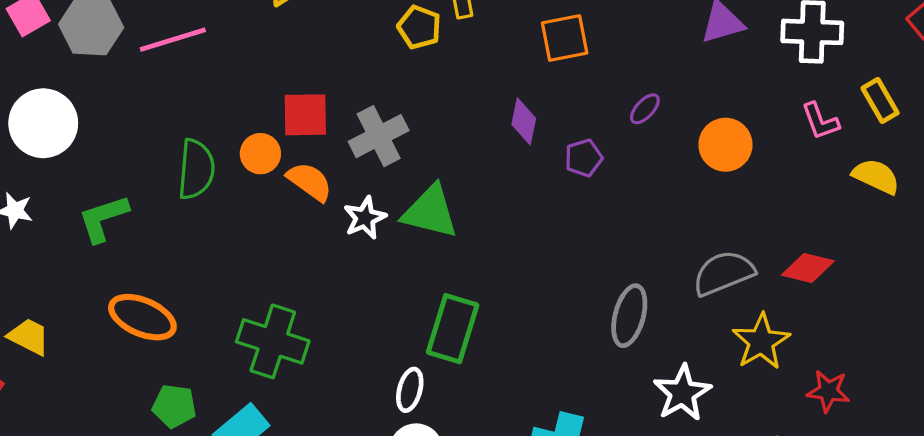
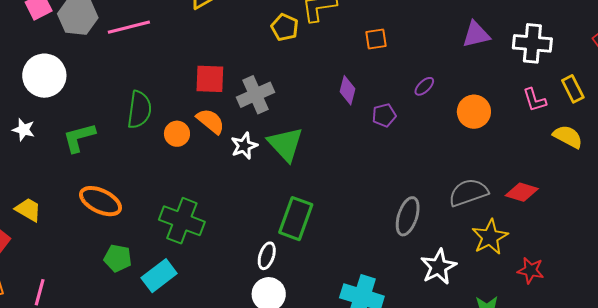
orange square: (565, 38) -> (376, 39), size x0.7
orange circle: (260, 154) -> (177, 134), moved
green triangle: (430, 212) -> (285, 144), turned 30

